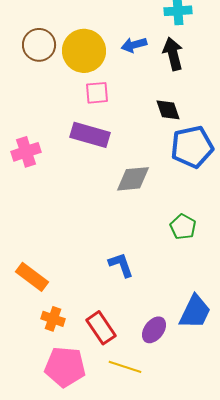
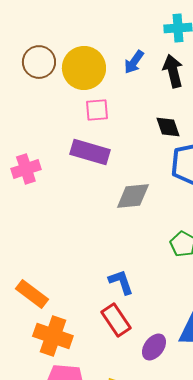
blue arrow: (134, 45) -> (134, 62), turned -40
orange cross: (53, 319) -> (53, 336), size x1.6
red rectangle: (101, 328) -> (116, 320), moved

